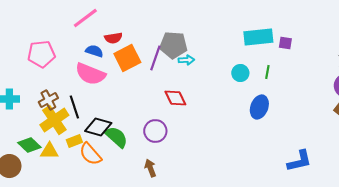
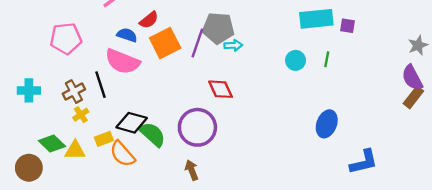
red semicircle: (113, 38) -> (149, 20), turned -30
black line: (74, 107) -> (100, 85), moved
blue ellipse: (259, 107) -> (327, 124), moved
yellow cross: (54, 120) -> (81, 115), size x0.5
purple circle: (155, 131) -> (197, 127), size x1.4

